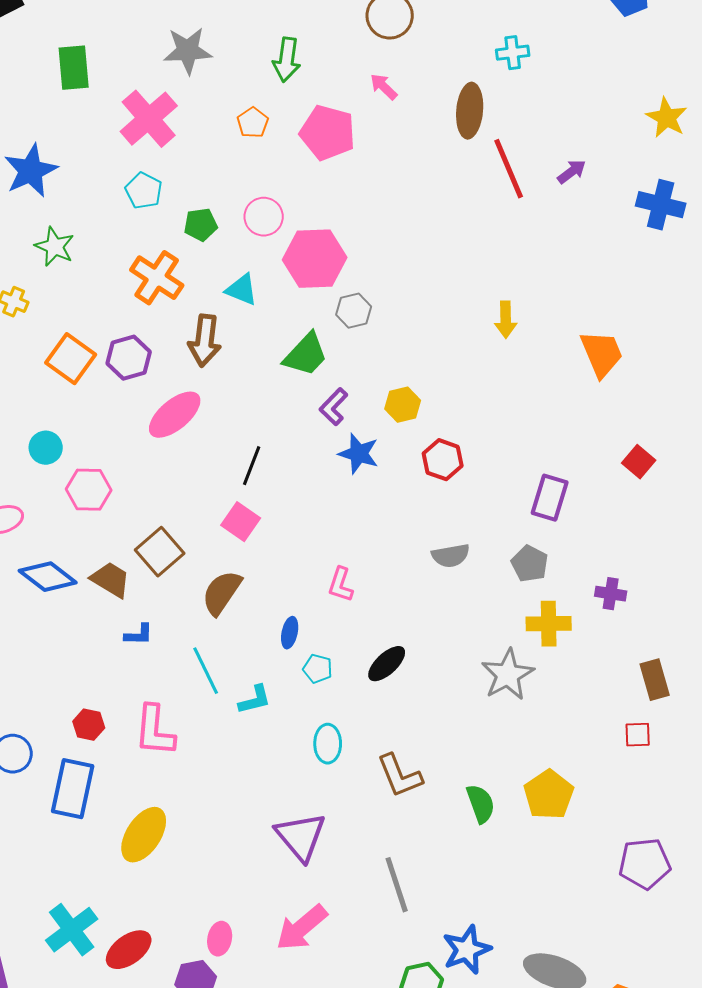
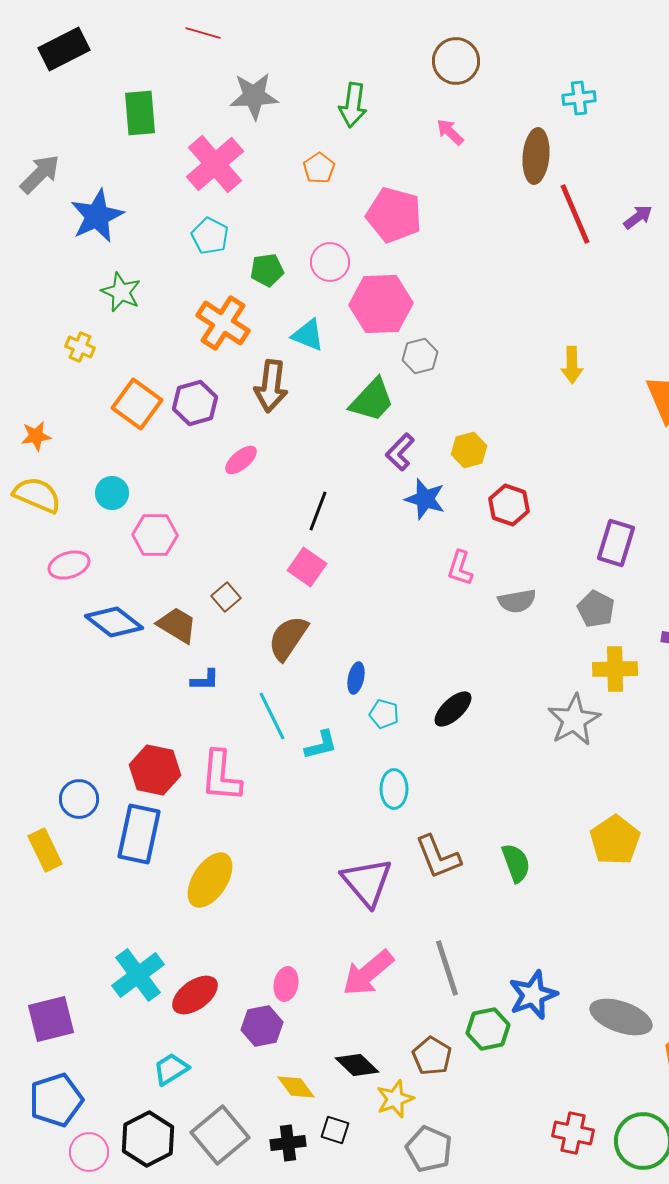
pink pentagon: (328, 133) -> (394, 215), moved
pink ellipse: (175, 415) -> (241, 460), size x0.6
brown square: (160, 552) -> (226, 597), size x0.6
pink L-shape: (341, 585) -> (460, 568), moved
red hexagon: (89, 725) -> (155, 770), size x1.6
brown L-shape: (400, 776) -> (438, 857), moved
green semicircle: (481, 804) -> (516, 863), moved
gray line: (397, 885) -> (447, 968), moved

